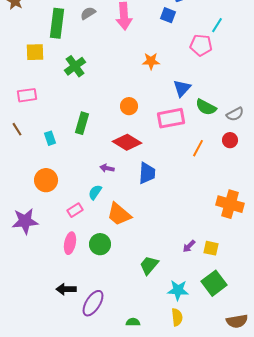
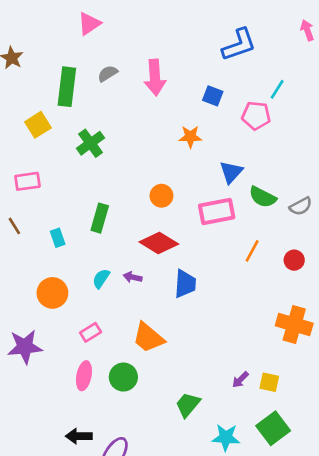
blue square: (168, 15) -> (213, 96), moved
yellow square: (35, 52) -> (38, 125), turned -30
red circle: (230, 140) -> (294, 260), moved
cyan semicircle: (95, 192) -> (101, 278), moved

